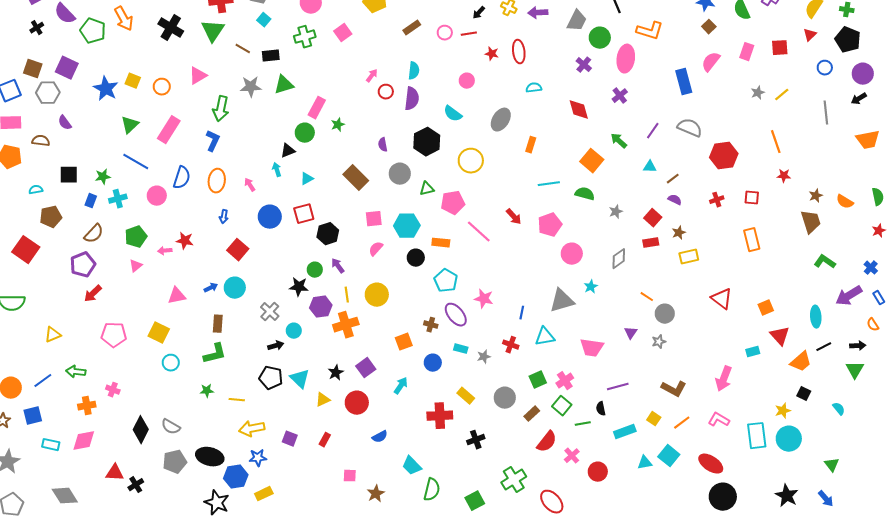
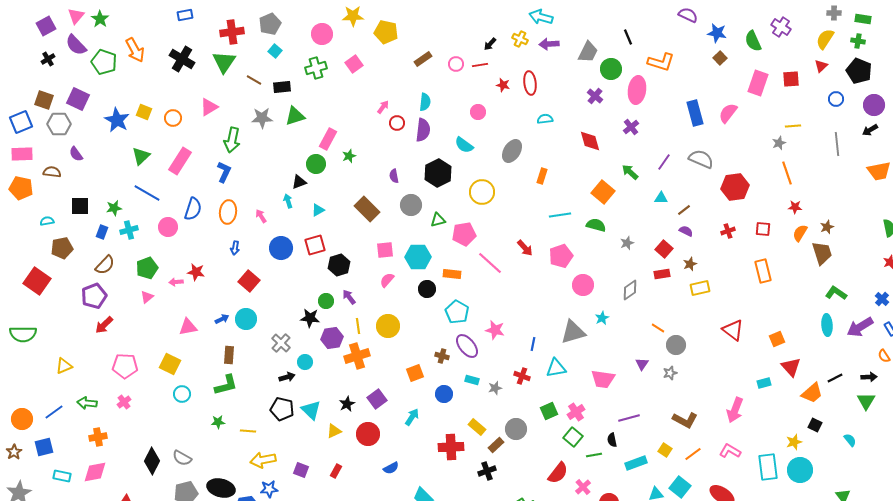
pink rectangle: (747, 52) -> (758, 83), size x1.4
pink semicircle: (711, 62) -> (728, 113), moved
gray star: (758, 93) -> (779, 143), moved
yellow line: (782, 95) -> (793, 126), turned 35
orange semicircle: (845, 202) -> (800, 233), moved, turned 90
cyan ellipse: (816, 317) -> (827, 325), moved
pink cross: (113, 390) -> (124, 402), moved, turned 32
brown rectangle: (532, 414) -> (496, 445), moved

